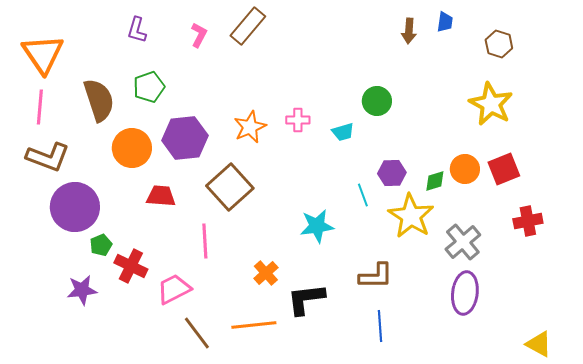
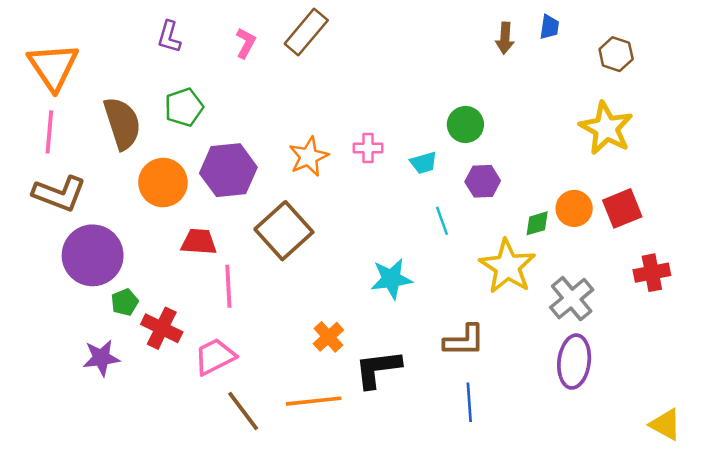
purple hexagon: (392, 173) -> (483, 181), moved
cyan line: (363, 195) -> (442, 221), moved
pink line: (205, 241) -> (228, 286), moved

